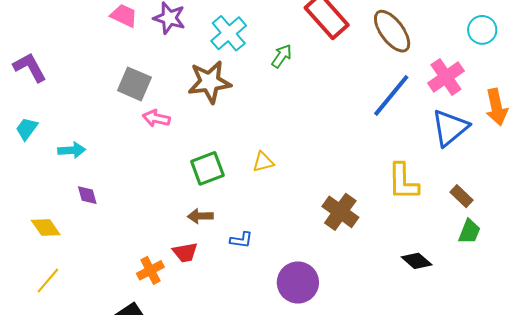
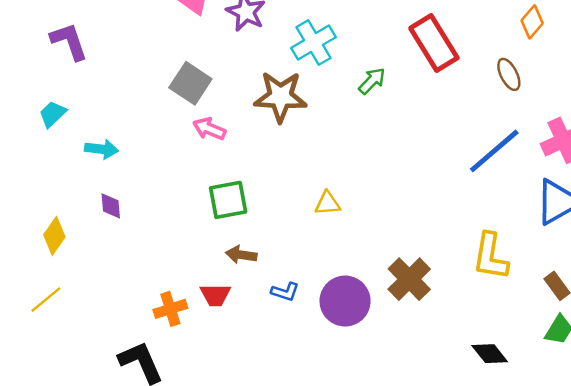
brown ellipse: (392, 31) -> (509, 74), size x0.6
green square: (207, 168) -> (228, 200), moved
yellow diamond: (46, 228) -> (54, 236), turned 60
purple circle: (298, 283) -> (345, 301), moved

